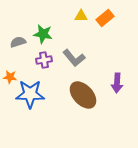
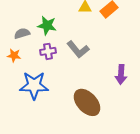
orange star: (10, 77) -> (14, 55), moved
brown ellipse: (83, 95) -> (87, 102), moved

